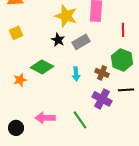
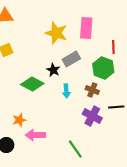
black star: (58, 40) -> (53, 70), moved
green hexagon: (122, 60) -> (103, 68), moved
orange star: (20, 80) -> (19, 120), moved
green line: (80, 120) -> (75, 149), moved

